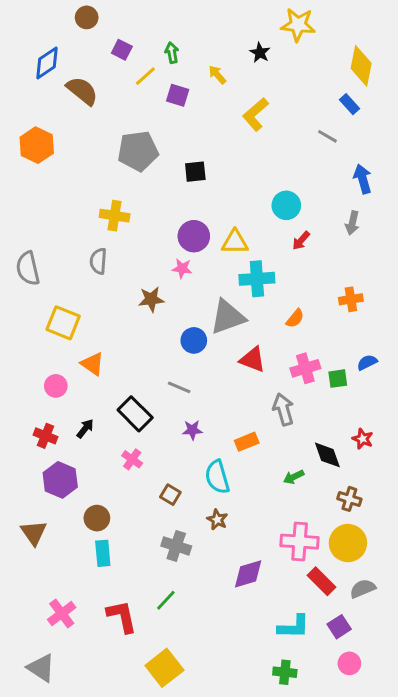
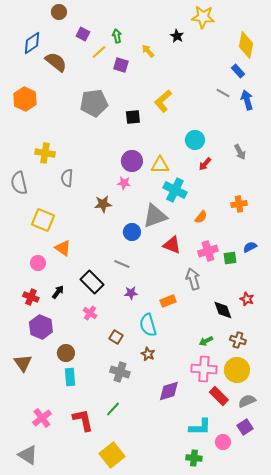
yellow L-shape: (255, 114) -> (163, 101), moved
blue arrow: (363, 179) -> (247, 100), moved
yellow cross: (115, 216) -> (45, 153), moved
gray arrow: (352, 223) -> (240, 152), turned -42
cyan cross: (257, 279) -> (175, 190), turned 30
green arrow: (294, 477) -> (206, 341), moved
purple square: (339, 627) -> (245, 427), moved
pink circle: (349, 663) -> (223, 442), moved

